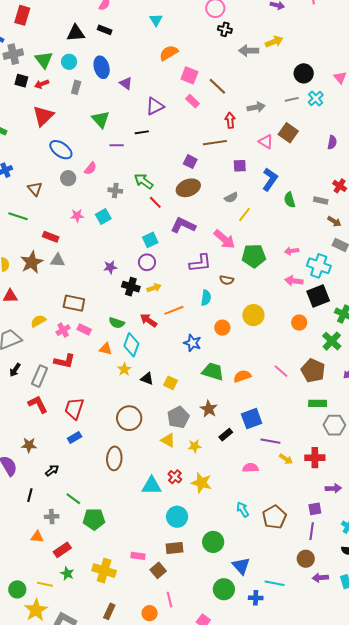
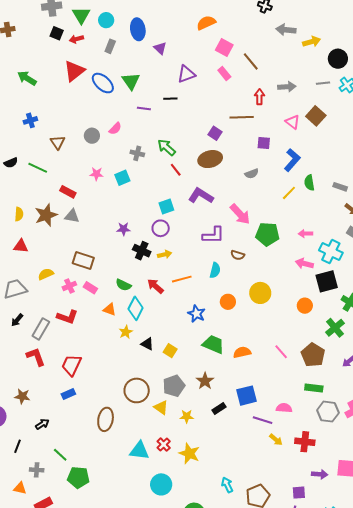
yellow arrow: (274, 42) -> (311, 42), moved
blue ellipse: (61, 150) -> (103, 83), moved
yellow line: (245, 214) -> (289, 193), moved
brown circle: (129, 418) -> (137, 390), moved
pink semicircle: (250, 468) -> (284, 408), moved

